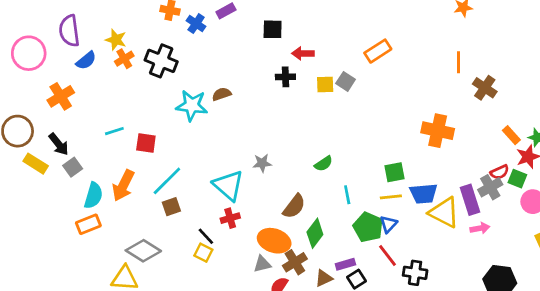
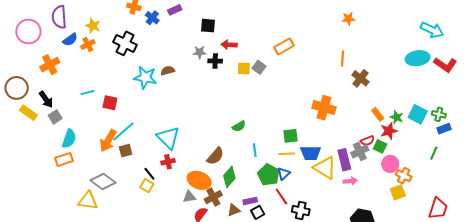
orange cross: (124, 59) -> (88, 45), moved
gray star: (262, 163) -> (200, 52), moved
orange arrow: (123, 186) -> (108, 141), moved

